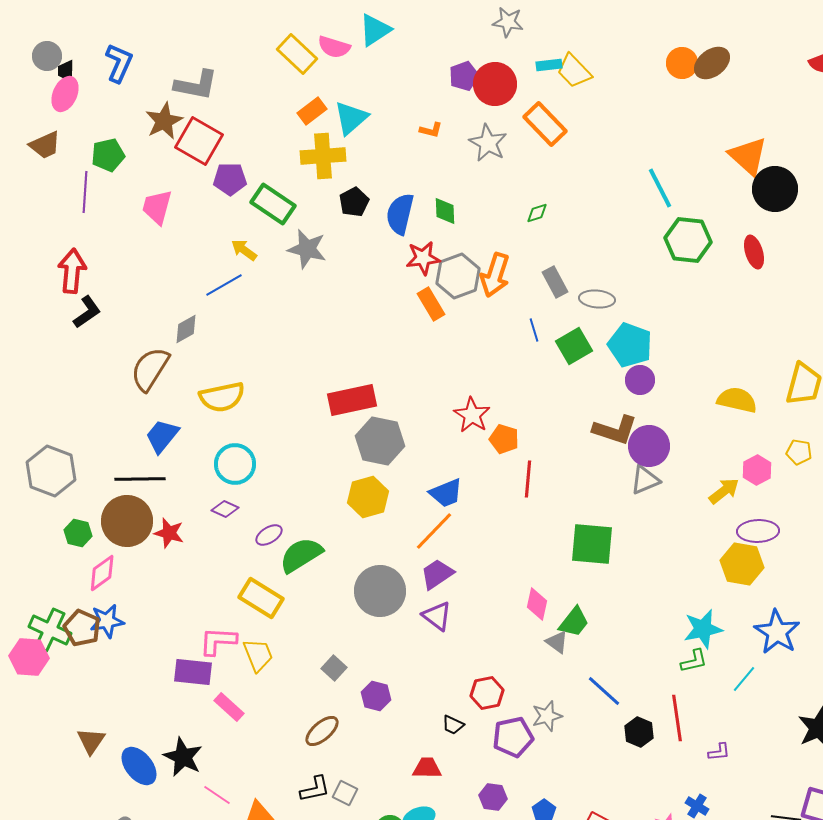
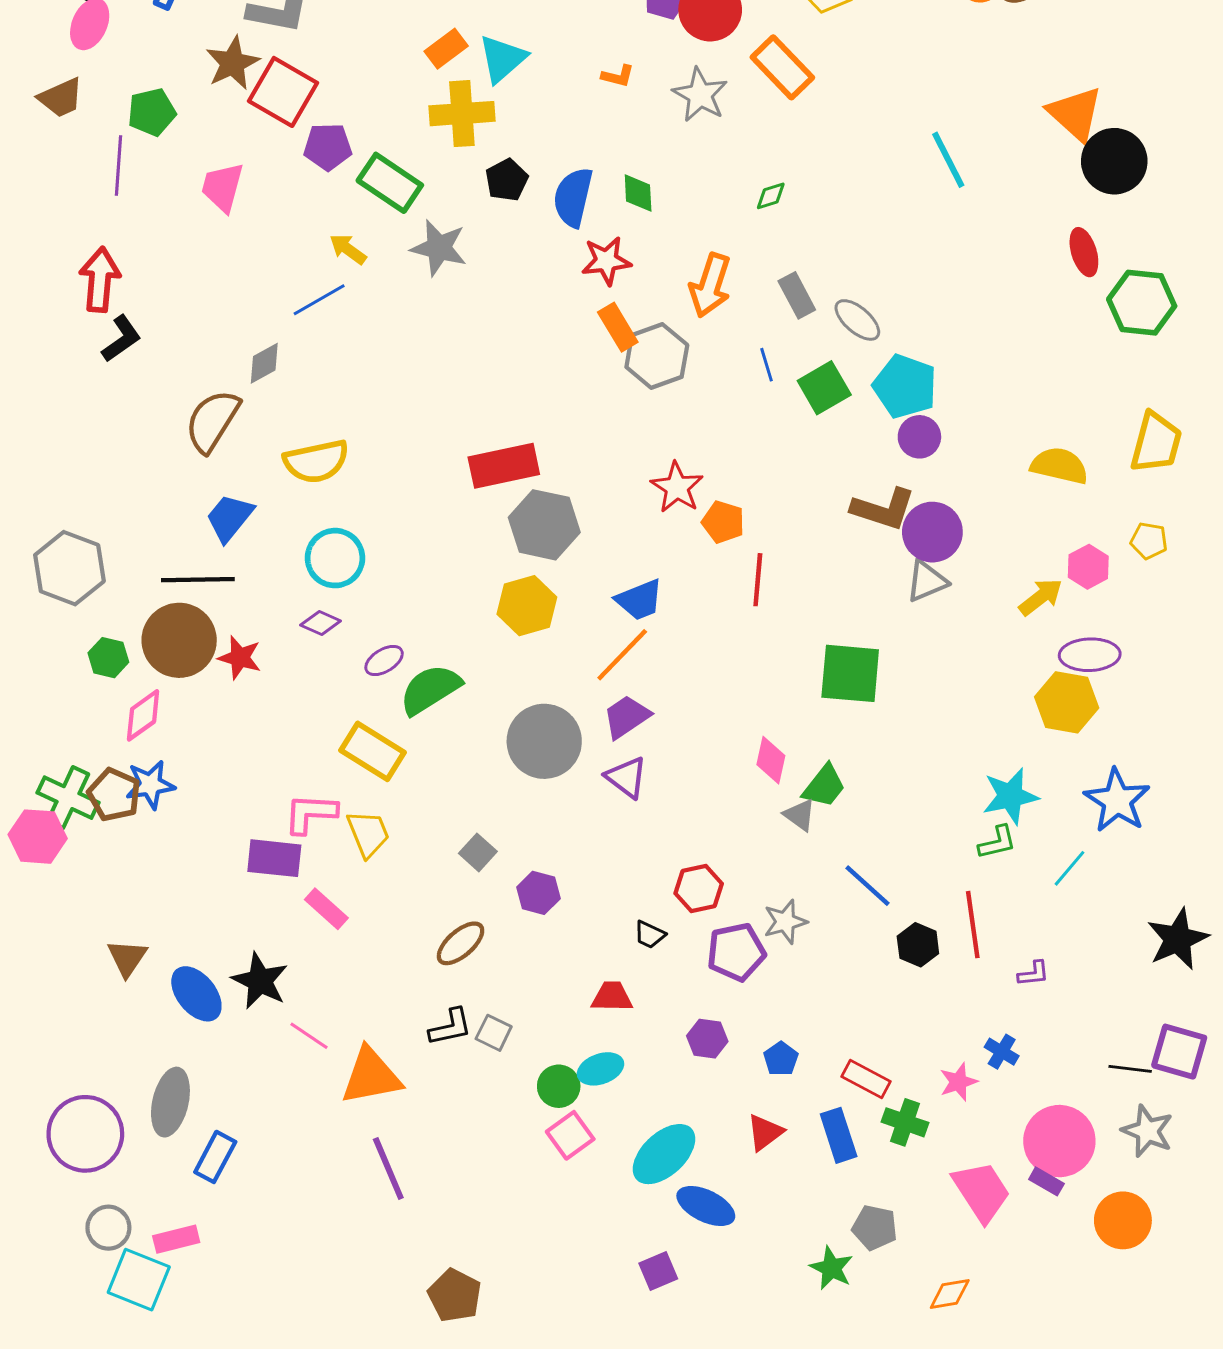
green hexagon: (688, 240) -> (1142, 303), moved
gray hexagon: (458, 276) -> (657, 356), moved
gray ellipse: (597, 299) -> (857, 320), turned 36

